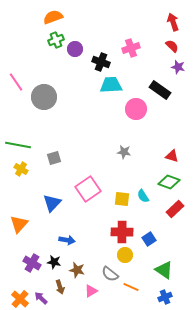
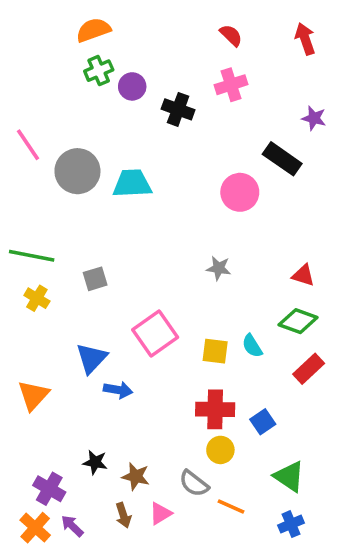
red semicircle: (172, 46) -> (231, 35), moved
cyan trapezoid: (111, 85) -> (132, 184), moved
blue arrow: (67, 240) -> (118, 390), moved
purple cross: (32, 263) -> (49, 489), moved
brown arrow: (60, 287) -> (123, 515), moved

